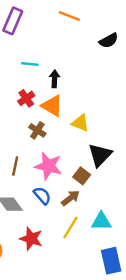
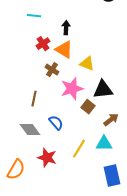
cyan line: (30, 64) -> (34, 16), moved
black triangle: (100, 155) -> (103, 90), turned 40
pink star: (48, 166) -> (72, 89), moved, turned -30
brown arrow: (71, 198) -> (111, 120), moved

